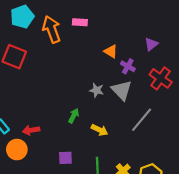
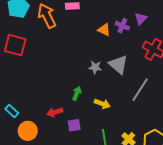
purple cross: (128, 66) -> (122, 26), moved
red arrow: (31, 130) -> (55, 112), moved
purple square: (65, 158) -> (74, 125), moved

